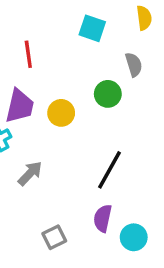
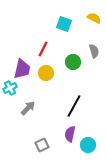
yellow semicircle: (144, 18) -> (94, 18), turned -56
red line: (28, 54) -> (43, 49), moved, turned 35
gray semicircle: (134, 65) -> (94, 51), moved

